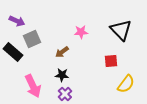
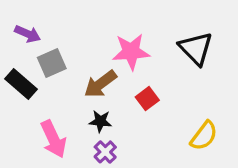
pink star: (81, 32) -> (131, 52), size x1.6
brown arrow: (62, 52) -> (100, 84), size x1.5
red square: (111, 61) -> (147, 99), moved, turned -32

